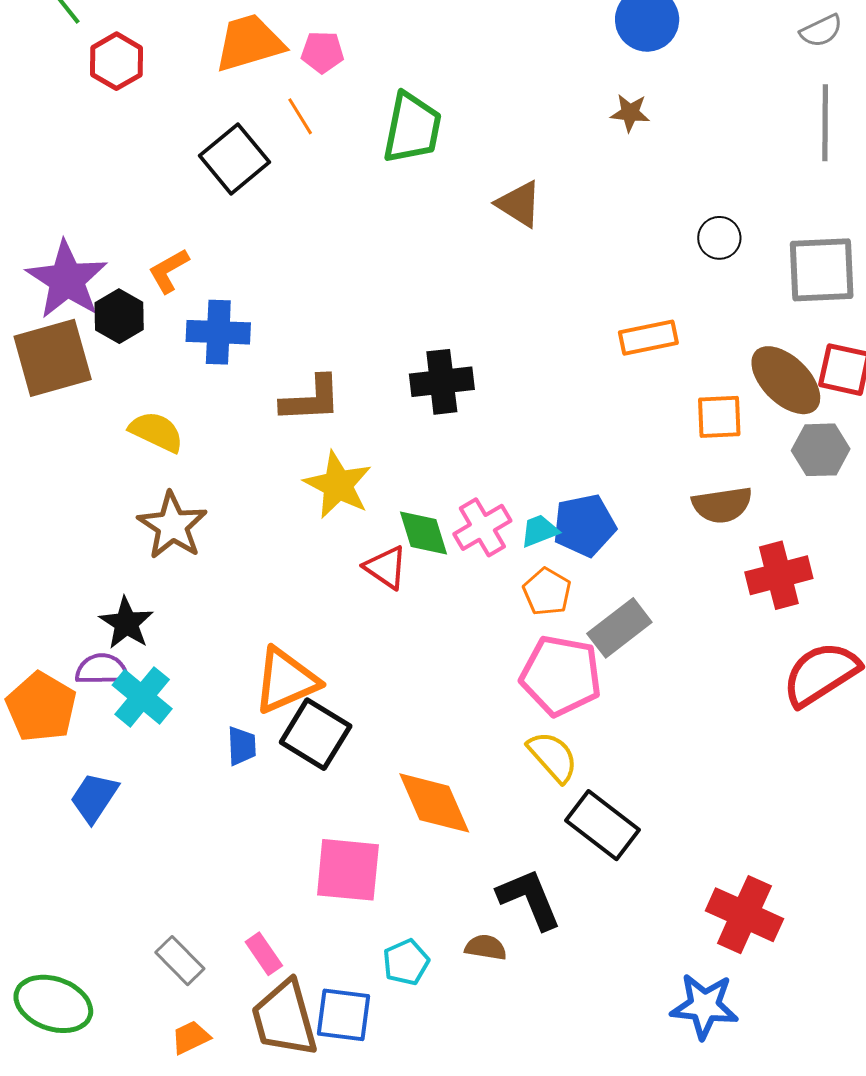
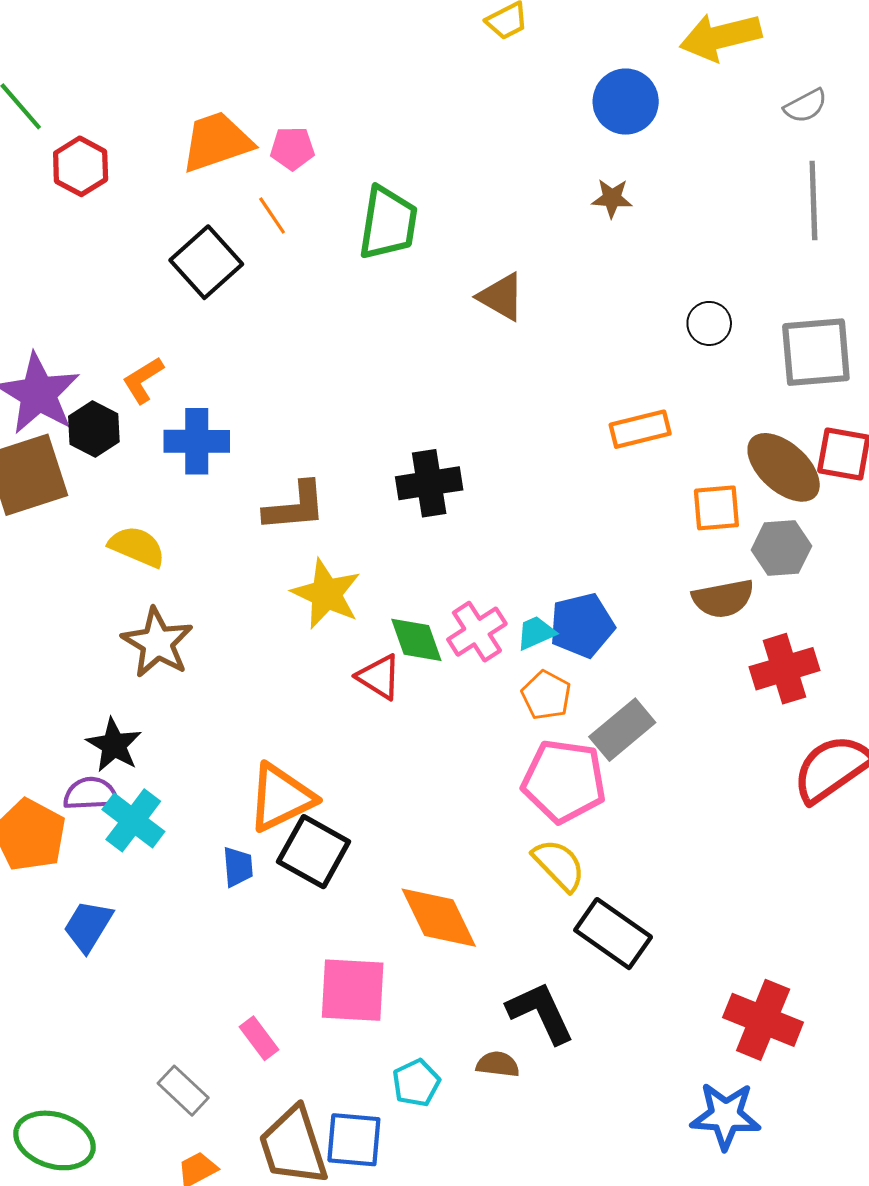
gray hexagon: (821, 450) -> (781, 548), moved
pink rectangle: (264, 954) -> (259, 1038), moved

